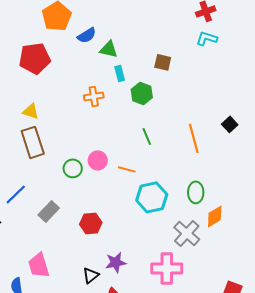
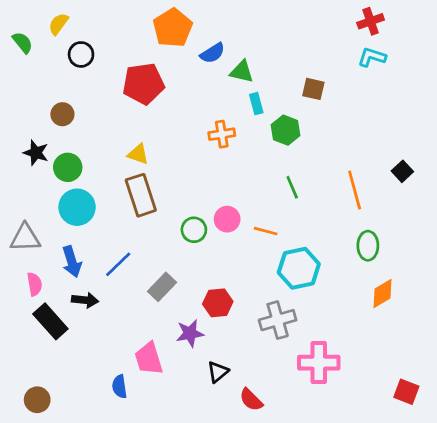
green ellipse: (196, 192) -> (368, 246), moved
gray cross: (187, 233) -> (278, 320), moved, turned 32
purple star: (116, 262) -> (190, 333), moved

